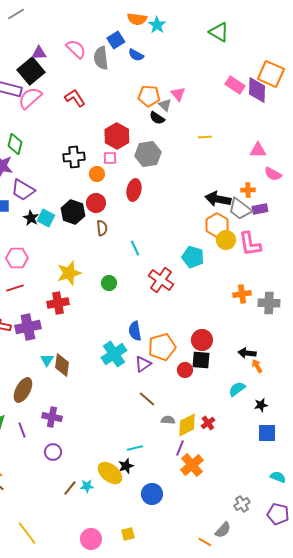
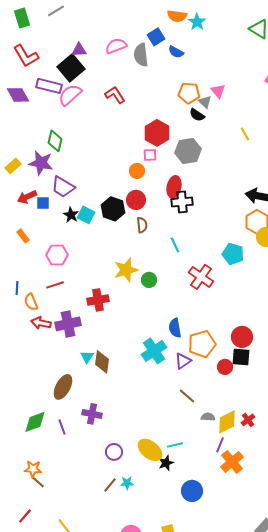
pink semicircle: (76, 49) -> (116, 46), turned -65
yellow line: (205, 137) -> (245, 134), turned 64
black cross: (74, 157) -> (182, 202), moved
yellow star: (69, 273) -> (126, 270), moved
purple circle: (53, 452) -> (114, 452), moved
yellow ellipse: (110, 473) -> (150, 450), moved

